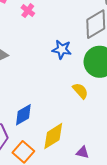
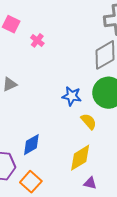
blue star: (62, 50) -> (72, 96), moved
yellow diamond: (53, 136) -> (80, 158), moved

